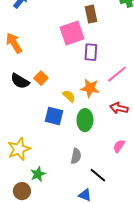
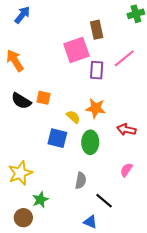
pink line: (117, 74) -> (124, 58), moved
orange square: (41, 78) -> (44, 98), turned -32

